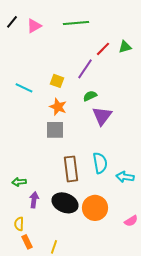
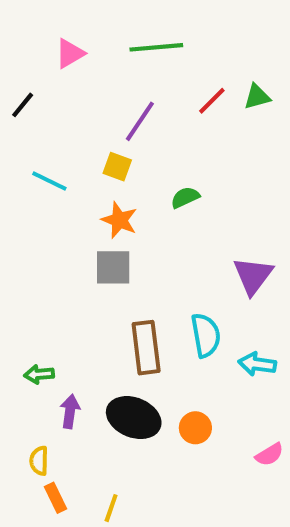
black line: (12, 22) -> (23, 105), moved
purple line: (85, 69) -> (140, 121), moved
purple triangle: (102, 116) -> (253, 276), moved
orange circle: (95, 208) -> (195, 428), size x0.6

